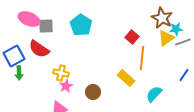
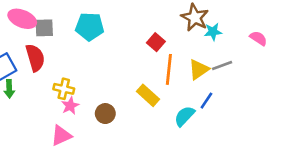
cyan pentagon: (81, 25) -> (90, 27), turned -30
yellow triangle: (166, 38) -> (199, 69), moved
gray line: (183, 42) -> (222, 66), moved
red semicircle: (39, 49) -> (35, 58), turned -140
blue line: (184, 75) -> (206, 101), moved

